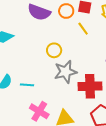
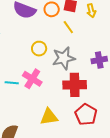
gray star: (65, 72) -> (64, 58), moved
pink cross: (39, 111) -> (32, 79), moved

